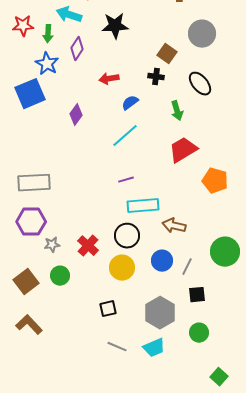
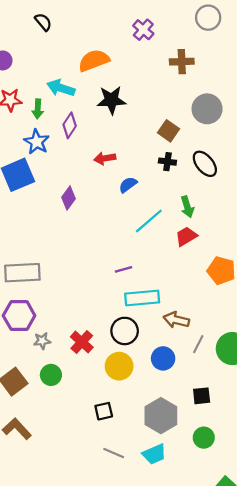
black cross: (156, 77) -> (167, 162), moved
green arrow: (177, 111) -> (187, 207), moved
cyan line: (125, 136) -> (149, 221), moved
red trapezoid: (183, 150) -> (186, 236), size x0.7
gray line: (187, 267) -> (198, 344), moved

